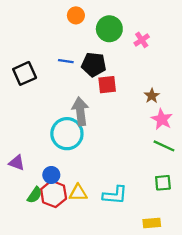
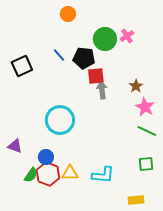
green circle: (109, 29) -> (105, 39), moved
blue line: (66, 61) -> (59, 55), turned 40
gray arrow: (80, 111) -> (102, 90), moved, size x0.7

